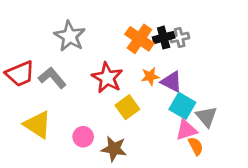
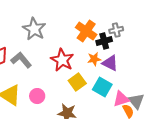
black cross: (164, 38) -> (104, 41), moved
cyan square: (182, 106) -> (102, 87), moved
gray triangle: (206, 117) -> (136, 101), moved
pink circle: (83, 137) -> (37, 96), moved

